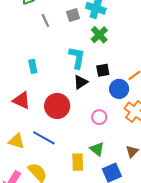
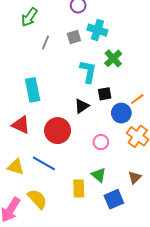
gray line: (45, 20) -> (45, 43), turned 48
green cross: (99, 35) -> (113, 58), moved
cyan L-shape: (77, 58) -> (88, 72), moved
cyan rectangle: (33, 66) -> (33, 90), size x1.6

